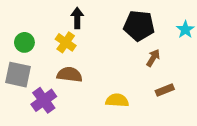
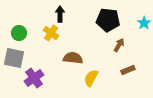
brown semicircle: (70, 75) -> (73, 58), moved
yellow semicircle: (117, 100) -> (91, 78), turned -66

